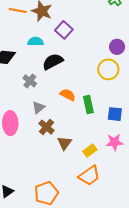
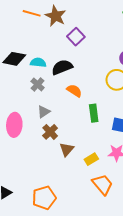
cyan semicircle: (36, 42) -> (38, 63), moved
orange semicircle: (68, 95) -> (74, 91), moved
orange trapezoid: (89, 176) -> (103, 184), moved, turned -100

